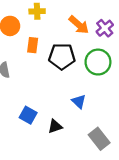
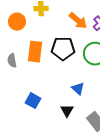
orange rectangle: (33, 45) -> (35, 52), moved, size x1.5
black triangle: (55, 126) -> (67, 111), moved, turned -40

